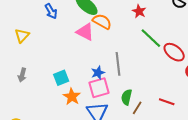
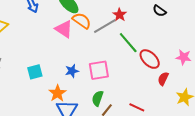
gray line: (118, 64) -> (105, 26), moved, turned 60
pink square: (99, 88) -> (99, 70), moved
orange star: (72, 97) -> (57, 93), moved

